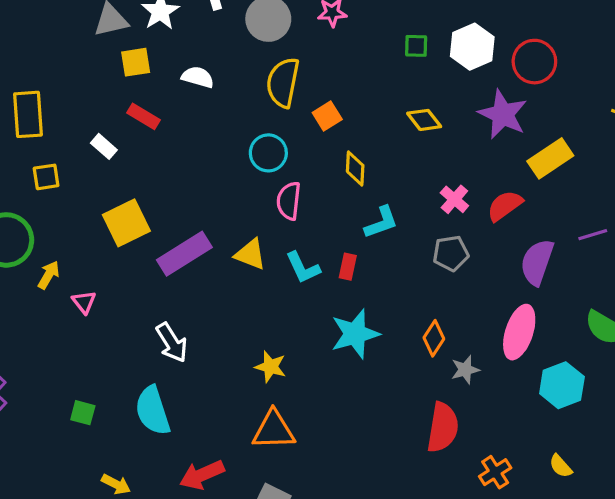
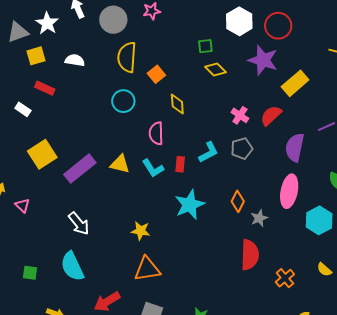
green square: (416, 46) -> (205, 46), moved
pink semicircle: (289, 201) -> (156, 133), moved
cyan L-shape: (381, 222) -> (209, 152), moved

